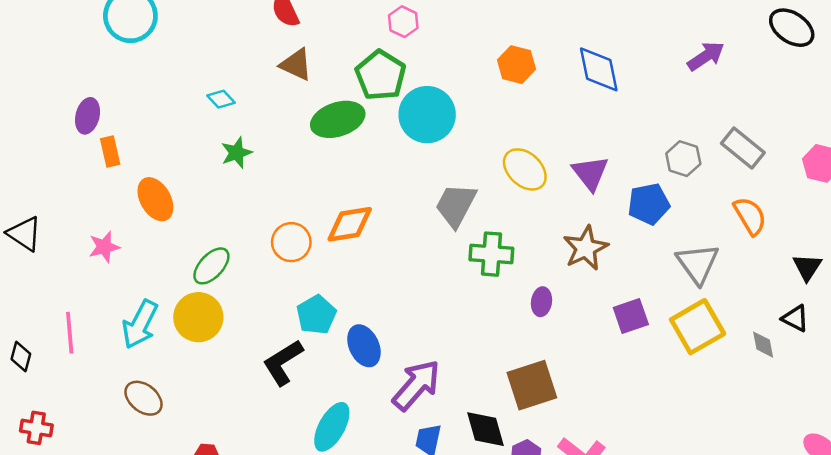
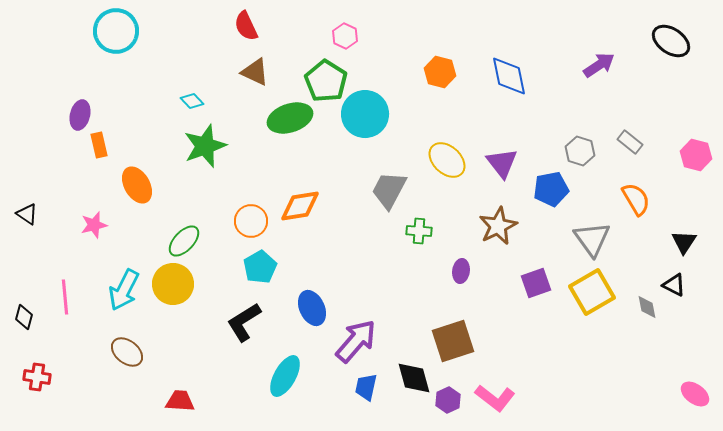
gray rectangle: (743, 148) -> (630, 142), size x0.7
green star: (236, 153) -> (205, 146), size x1.6
black triangle: (24, 234) -> (27, 214), size x0.7
green cross: (491, 254) -> (419, 231), size x0.7
cyan pentagon: (316, 315) -> (260, 267), moved

